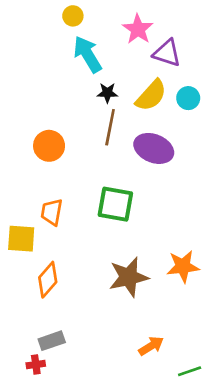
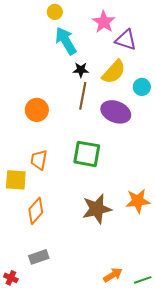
cyan circle: (188, 98) -> (142, 87), moved
orange arrow: (151, 346) -> (113, 275), moved
red cross: (36, 365) -> (11, 278), moved, turned 32

